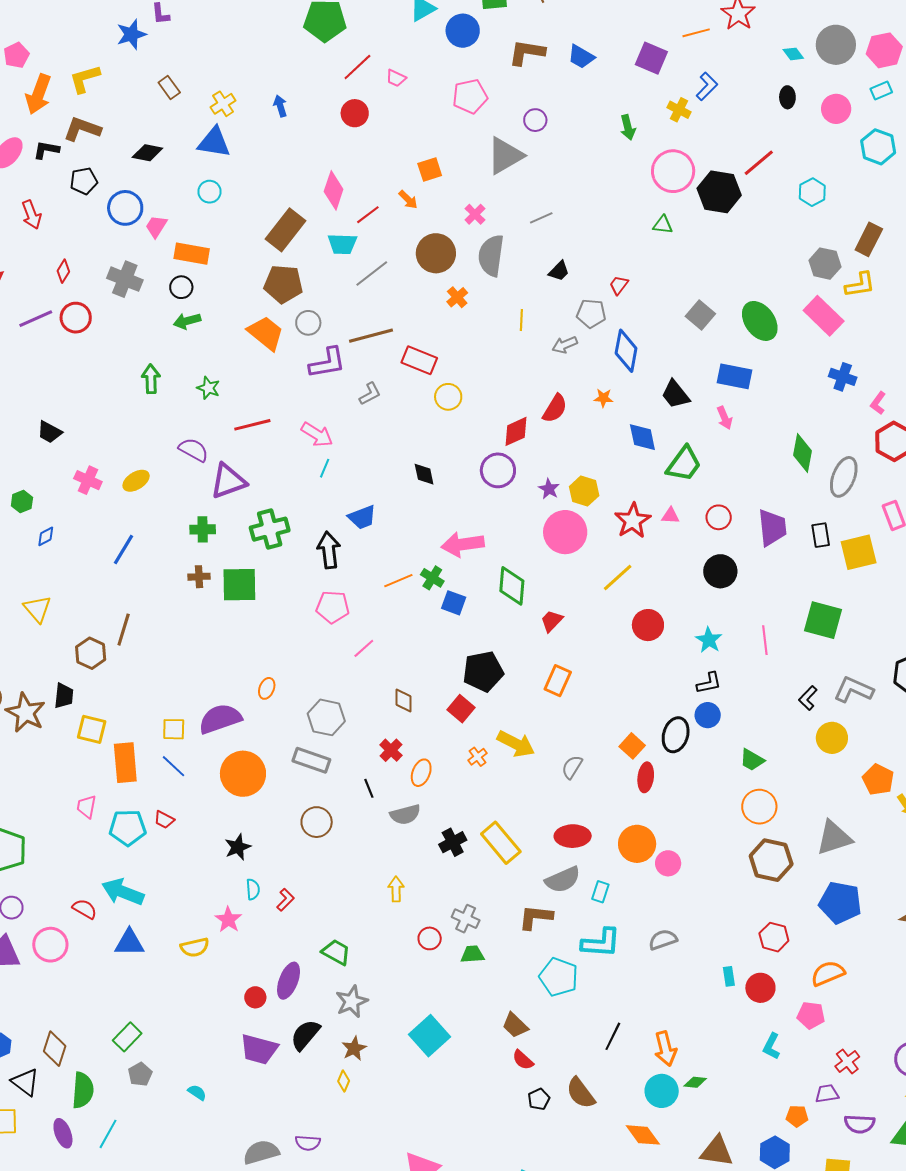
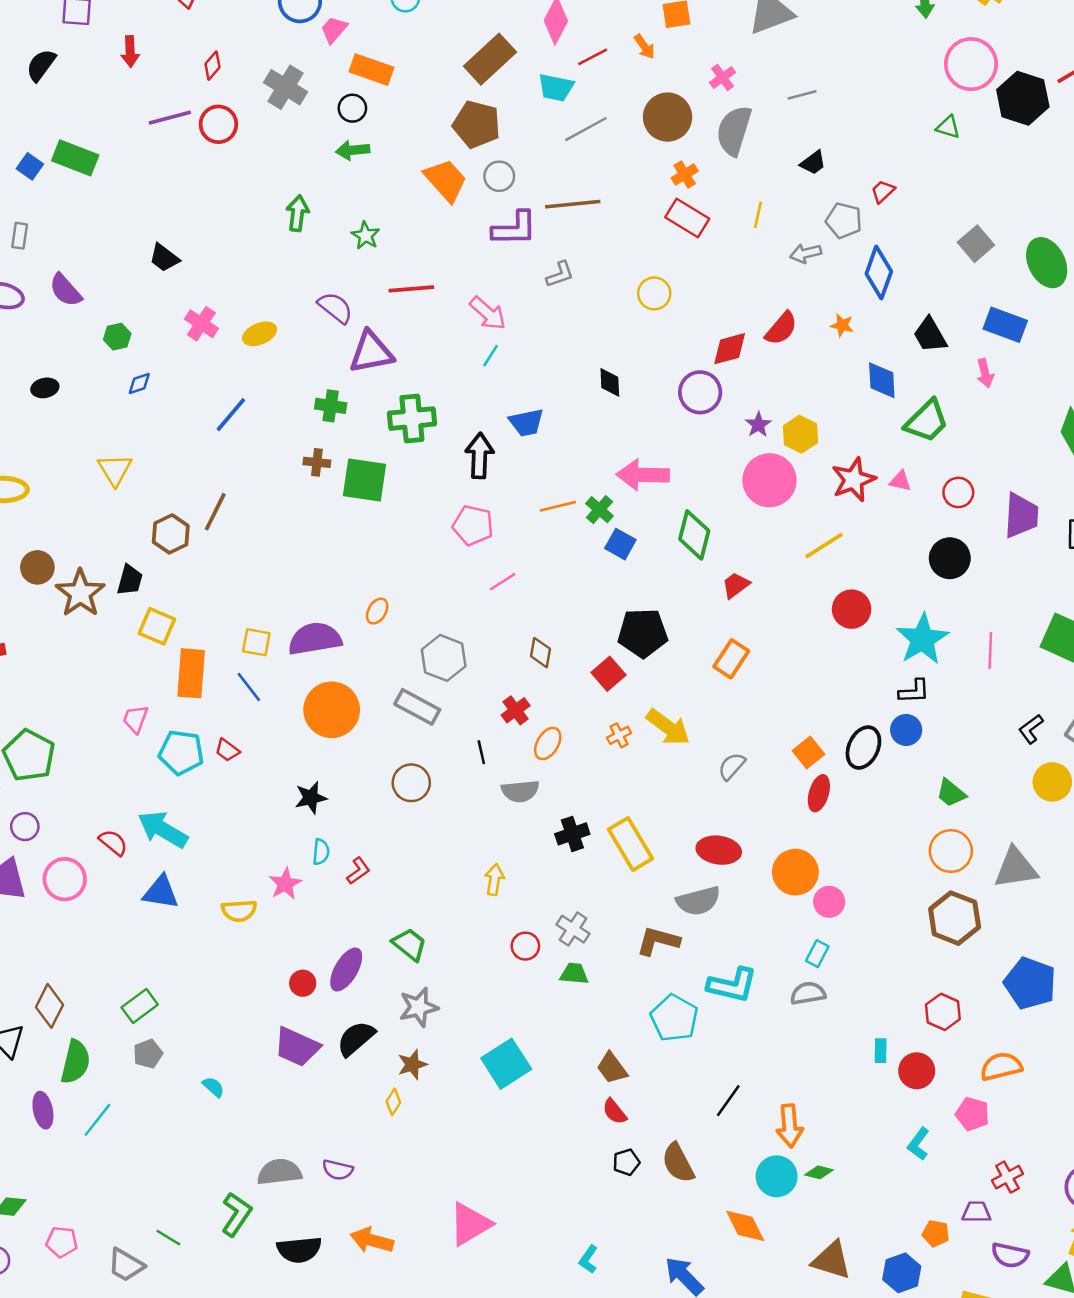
red rectangle: (419, 360) -> (687, 218), moved
cyan star: (709, 640) -> (922, 639), size x1.6
gray triangle: (834, 838) -> (1016, 868), moved
cyan rectangle: (600, 892) -> (817, 954), moved

